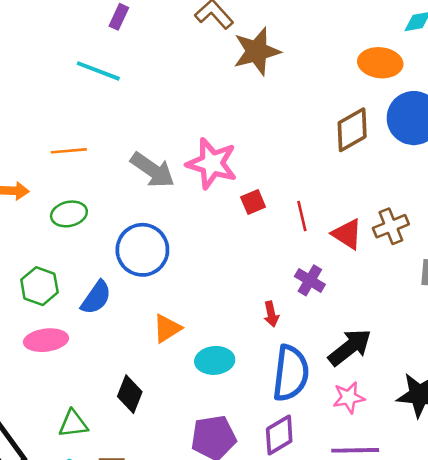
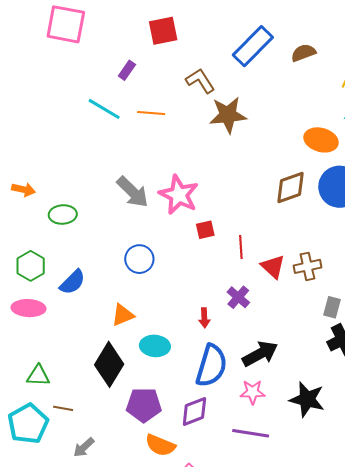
orange line: (69, 151) -> (151, 113), moved
blue circle: (142, 250) -> (139, 259), moved, size x0.7
black diamond: (130, 394) -> (109, 364), moved, size x1.5

